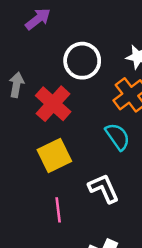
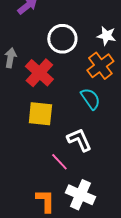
yellow square: (54, 156) -> (40, 114), turned 32
pink line: (58, 210) -> (59, 162), moved, turned -36

